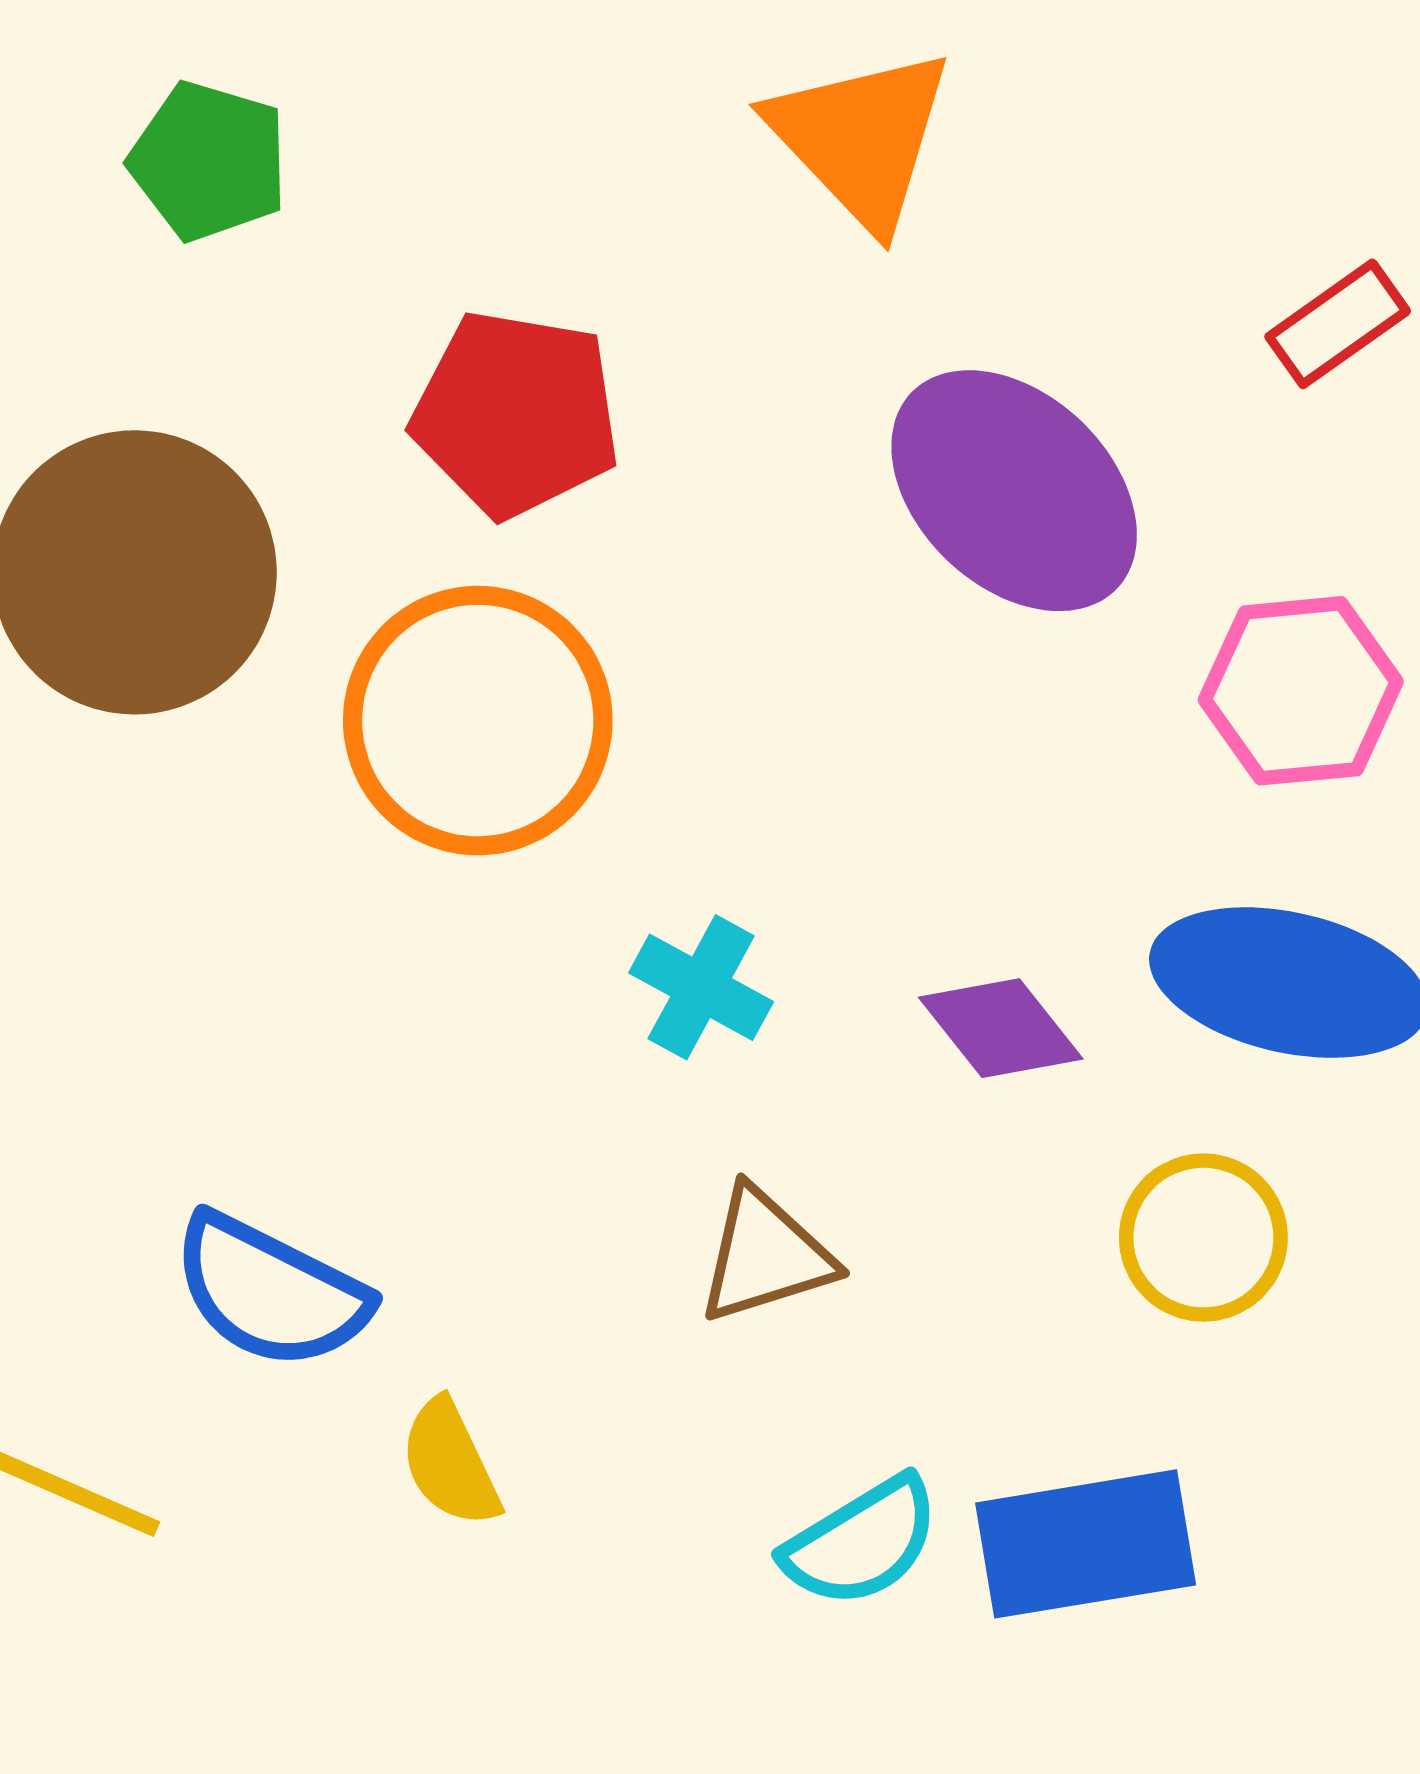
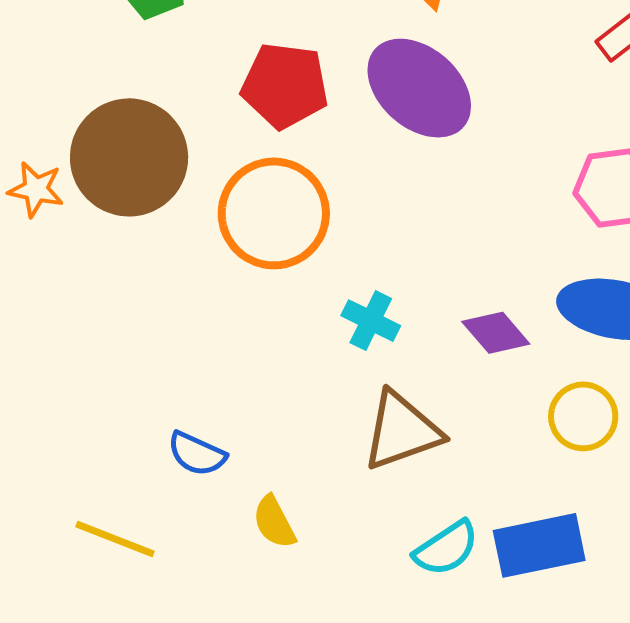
purple ellipse: (1014, 491) -> (419, 88), moved
brown triangle: (765, 1255) -> (402, 431), size x1.4
blue semicircle: (270, 1292) -> (197, 454), size x0.7

